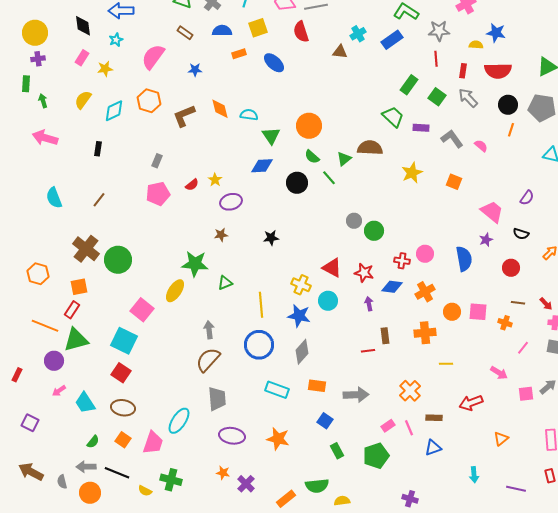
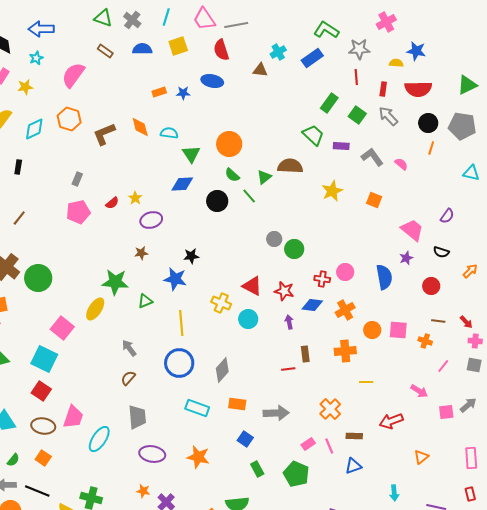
orange rectangle: (239, 54) -> (159, 92), moved
blue ellipse: (274, 63) -> (212, 81), moved, turned -30
blue star: (195, 70) -> (183, 93), moved
blue star: (299, 316) -> (175, 279), moved
gray arrow: (209, 330) -> (129, 348), turned -30
brown semicircle: (208, 360) -> (128, 378), size x0.6
pink trapezoid: (153, 443) -> (73, 417), moved
green pentagon: (376, 456) -> (296, 474), turned -30

